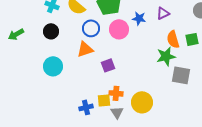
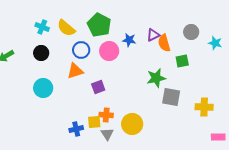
orange semicircle: (173, 39) -> (164, 43), moved

